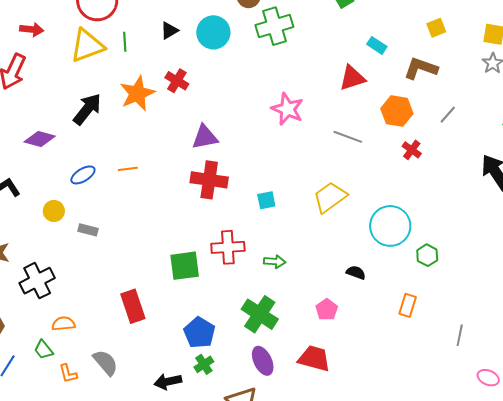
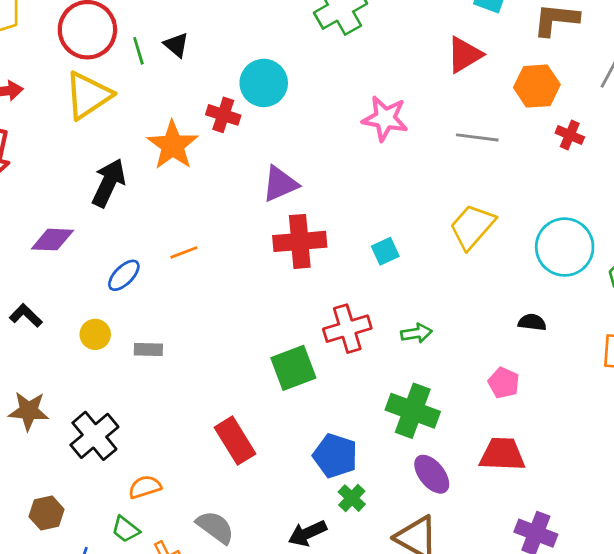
black triangle: (169, 31) -> (176, 45), moved, turned -36
cyan circle: (213, 32) -> (264, 83), moved
green line: (125, 42) -> (138, 51), moved

